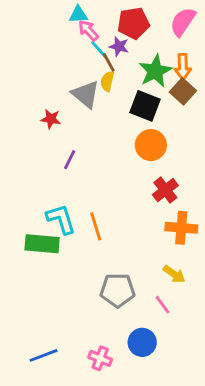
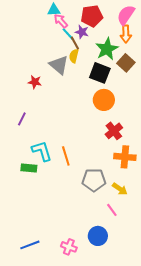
orange arrow: (183, 67) -> (126, 34), moved
purple line: (70, 160) -> (22, 119), moved
green rectangle: (42, 244) -> (29, 168), size x0.7
gray pentagon: (118, 290) -> (94, 180), moved

